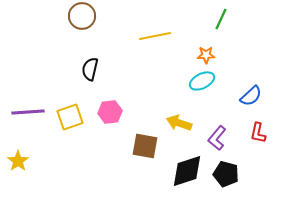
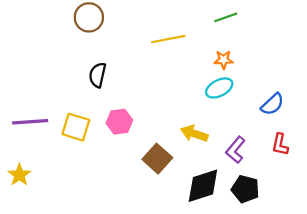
green line: (221, 19) -> (226, 17), moved, turned 45
yellow square: (70, 117) -> (76, 127), turned 36
brown square: (145, 146) -> (157, 159), turned 32

